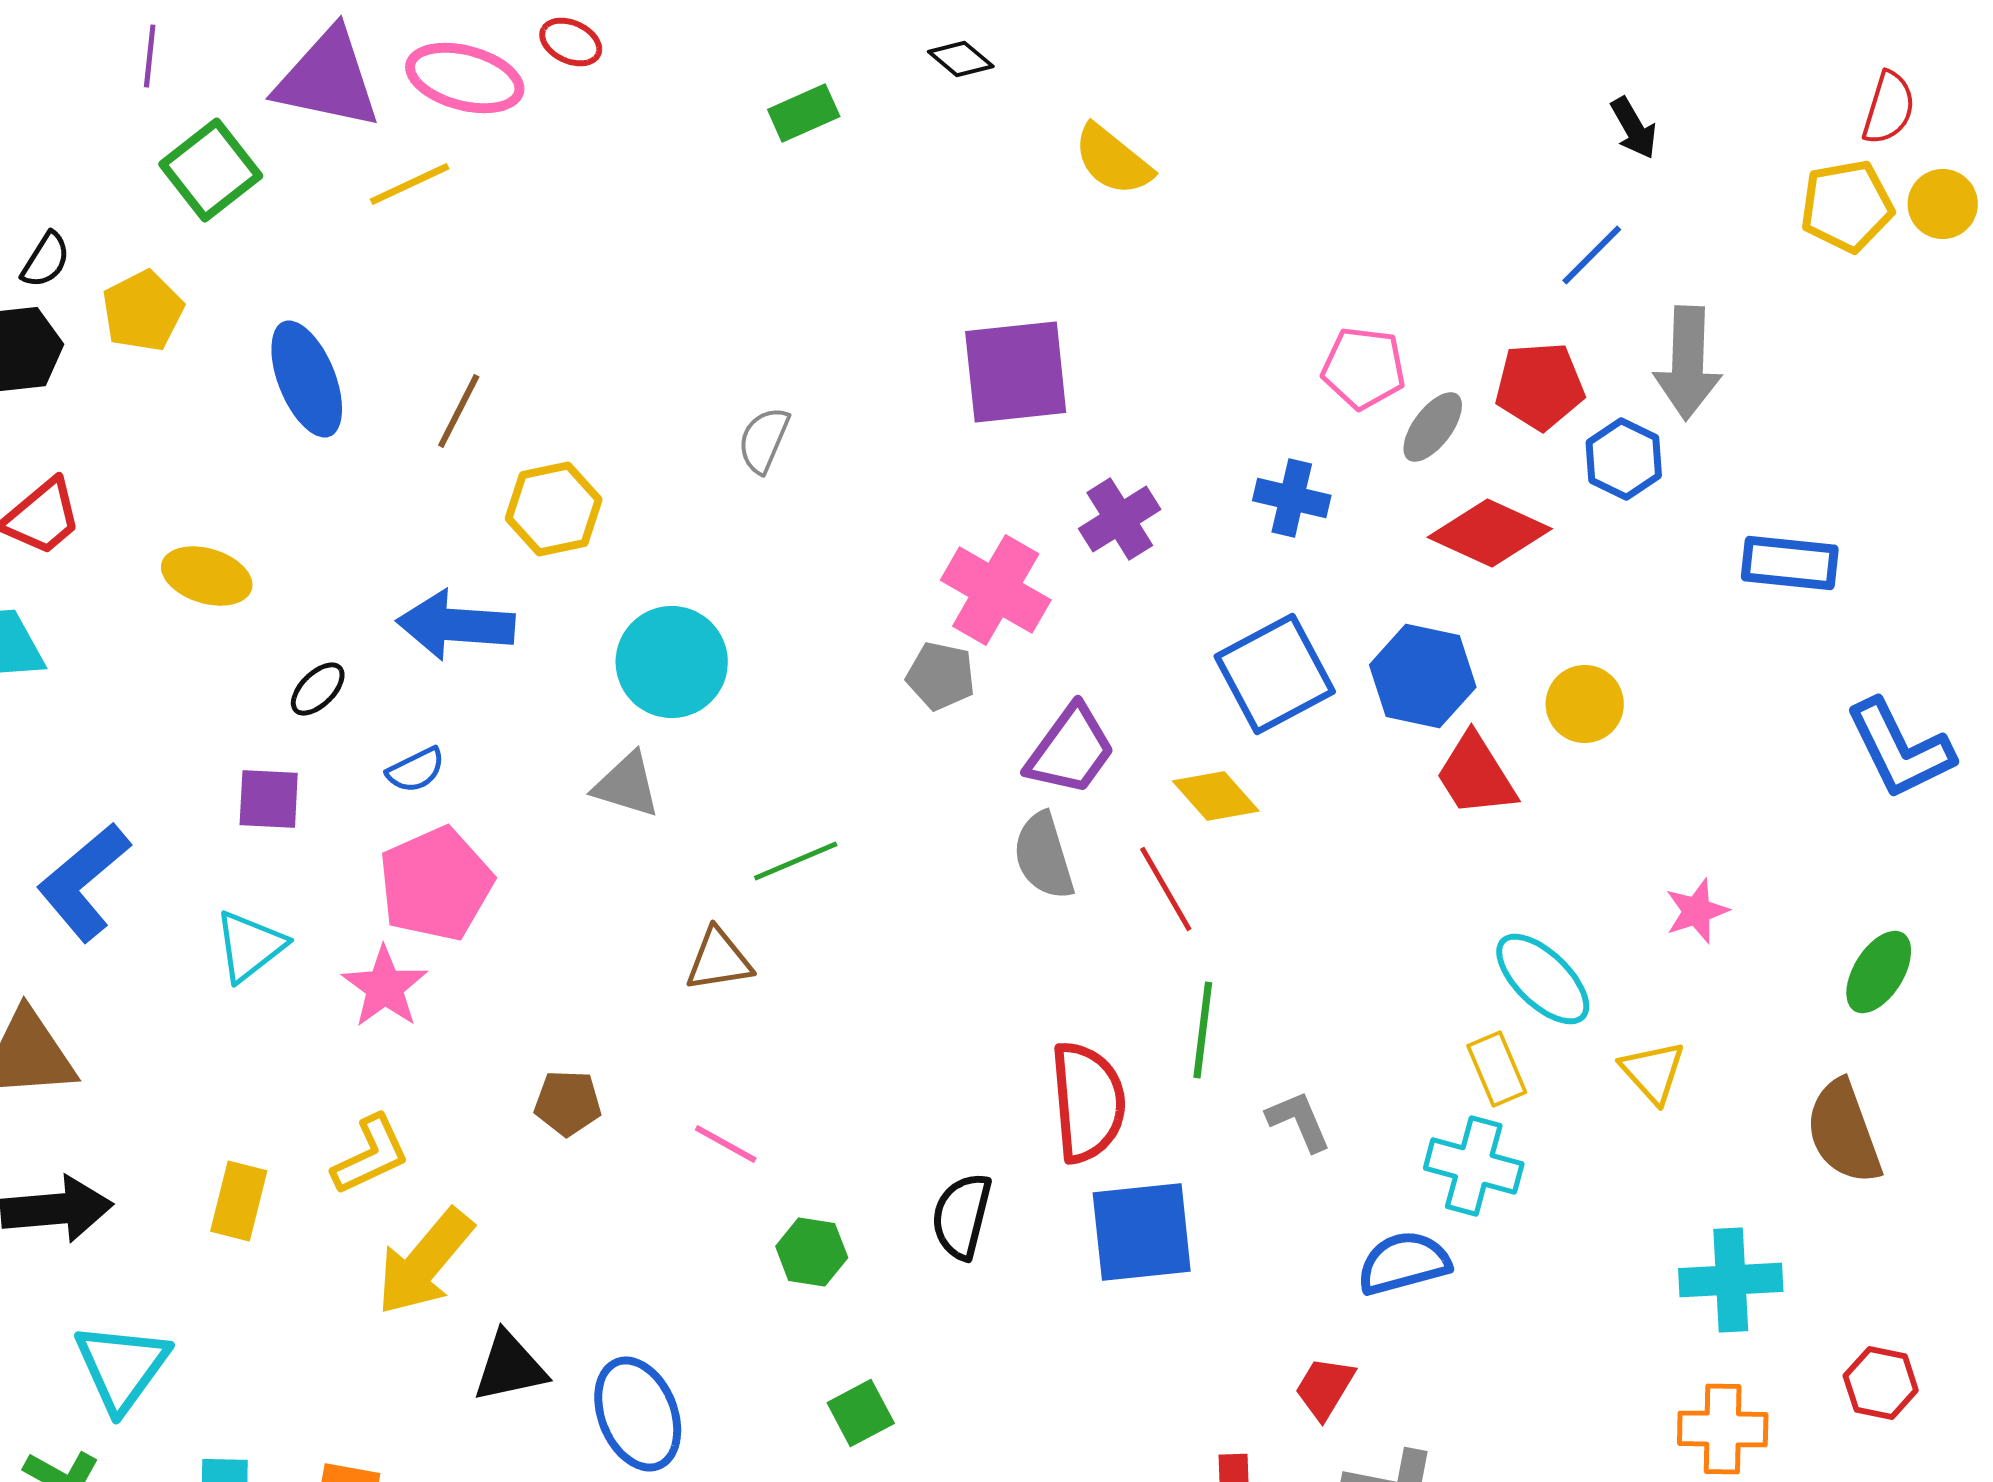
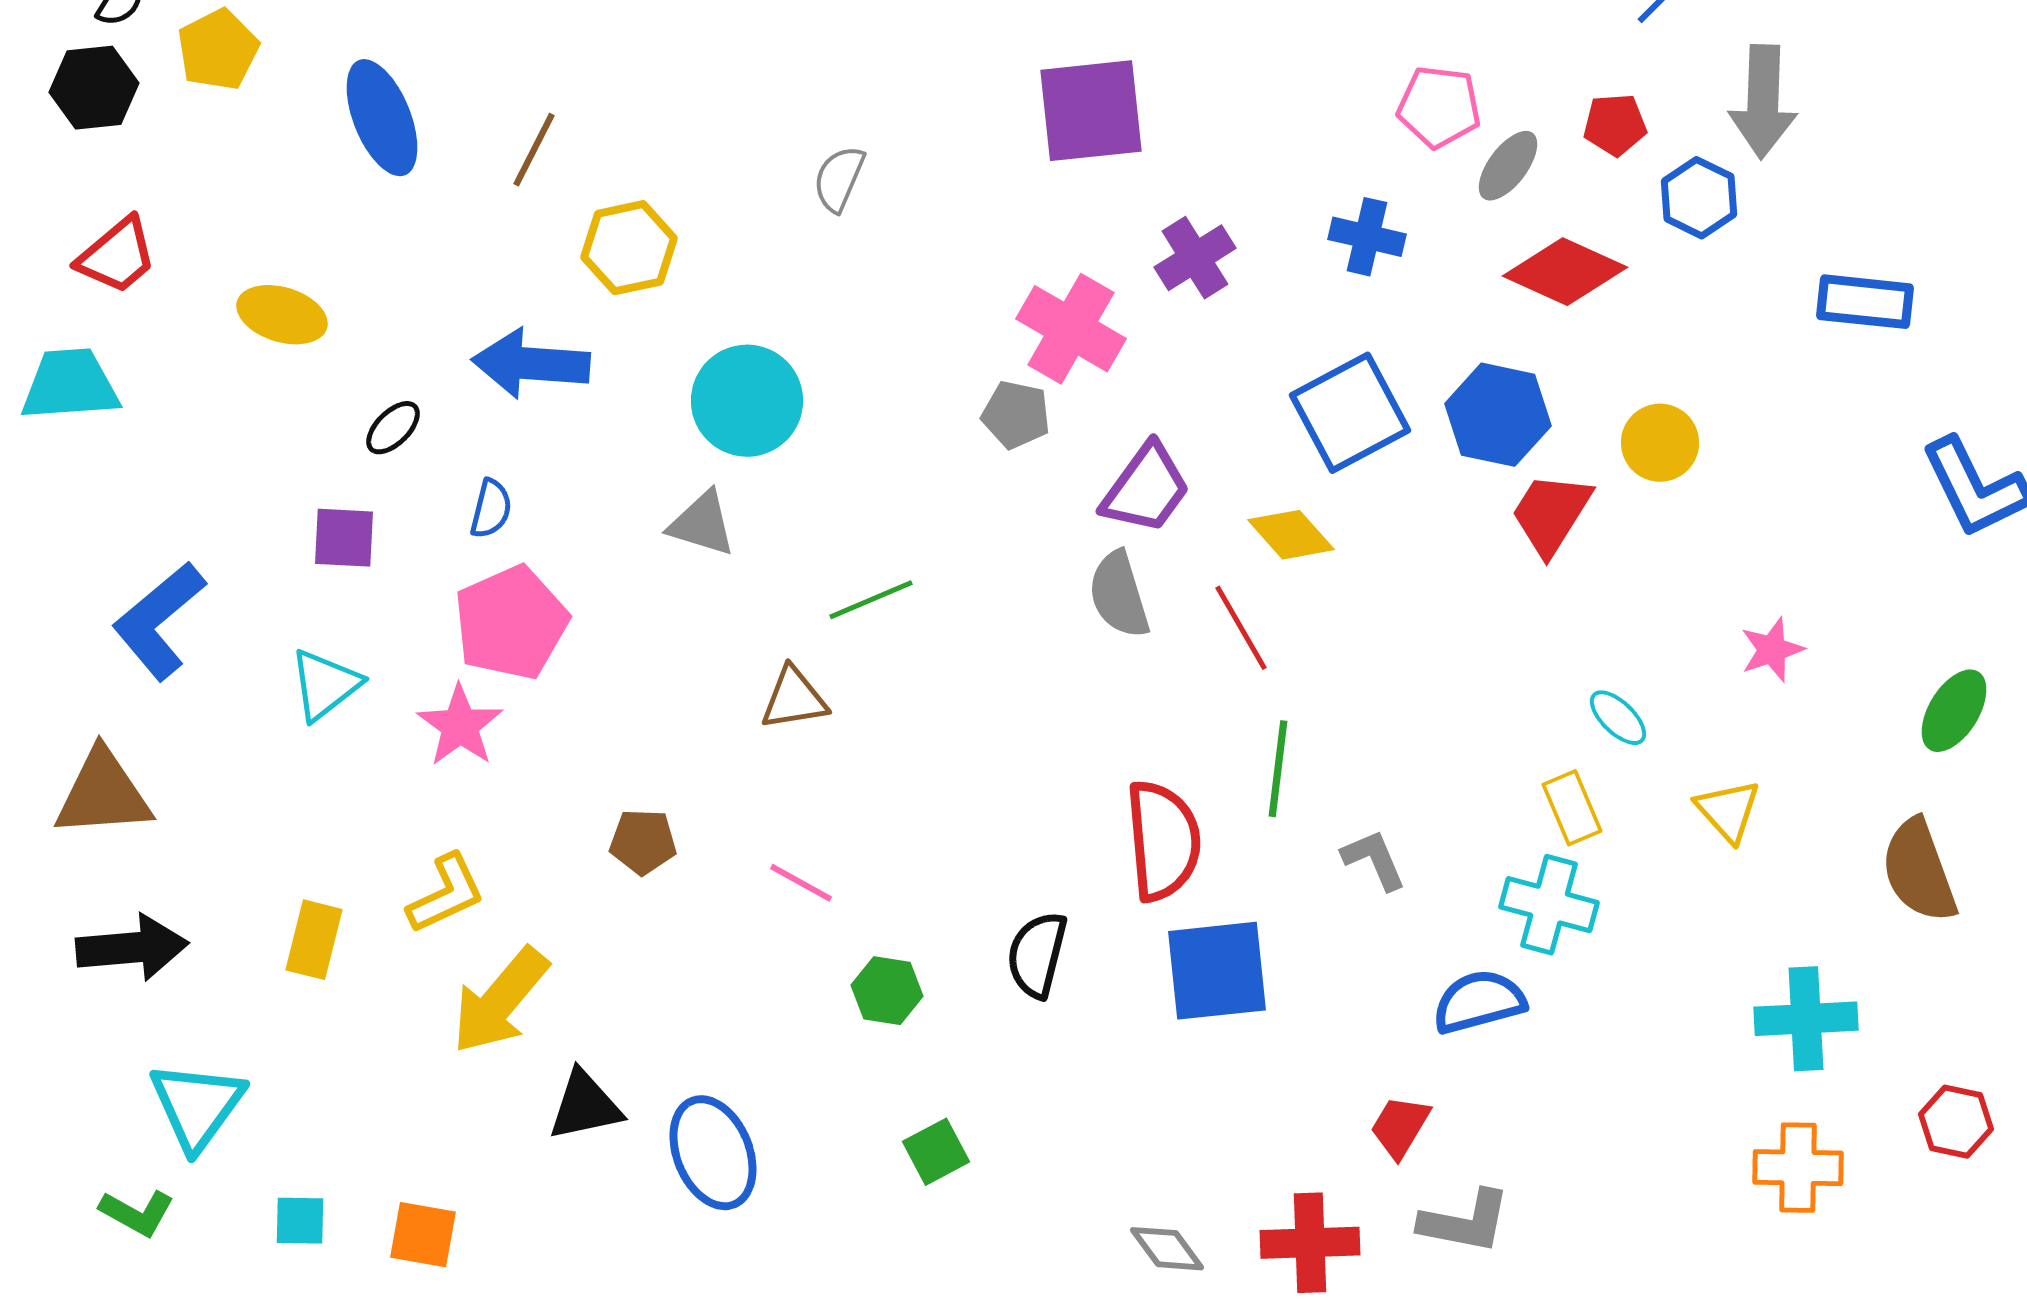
red pentagon: (1540, 386) -> (1615, 125), size x0.7
blue semicircle: (416, 770) -> (491, 509), turned -50
red trapezoid: (1476, 775) -> (1551, 514), turned 64
cyan ellipse: (1543, 979) -> (1618, 718), size x0.6

